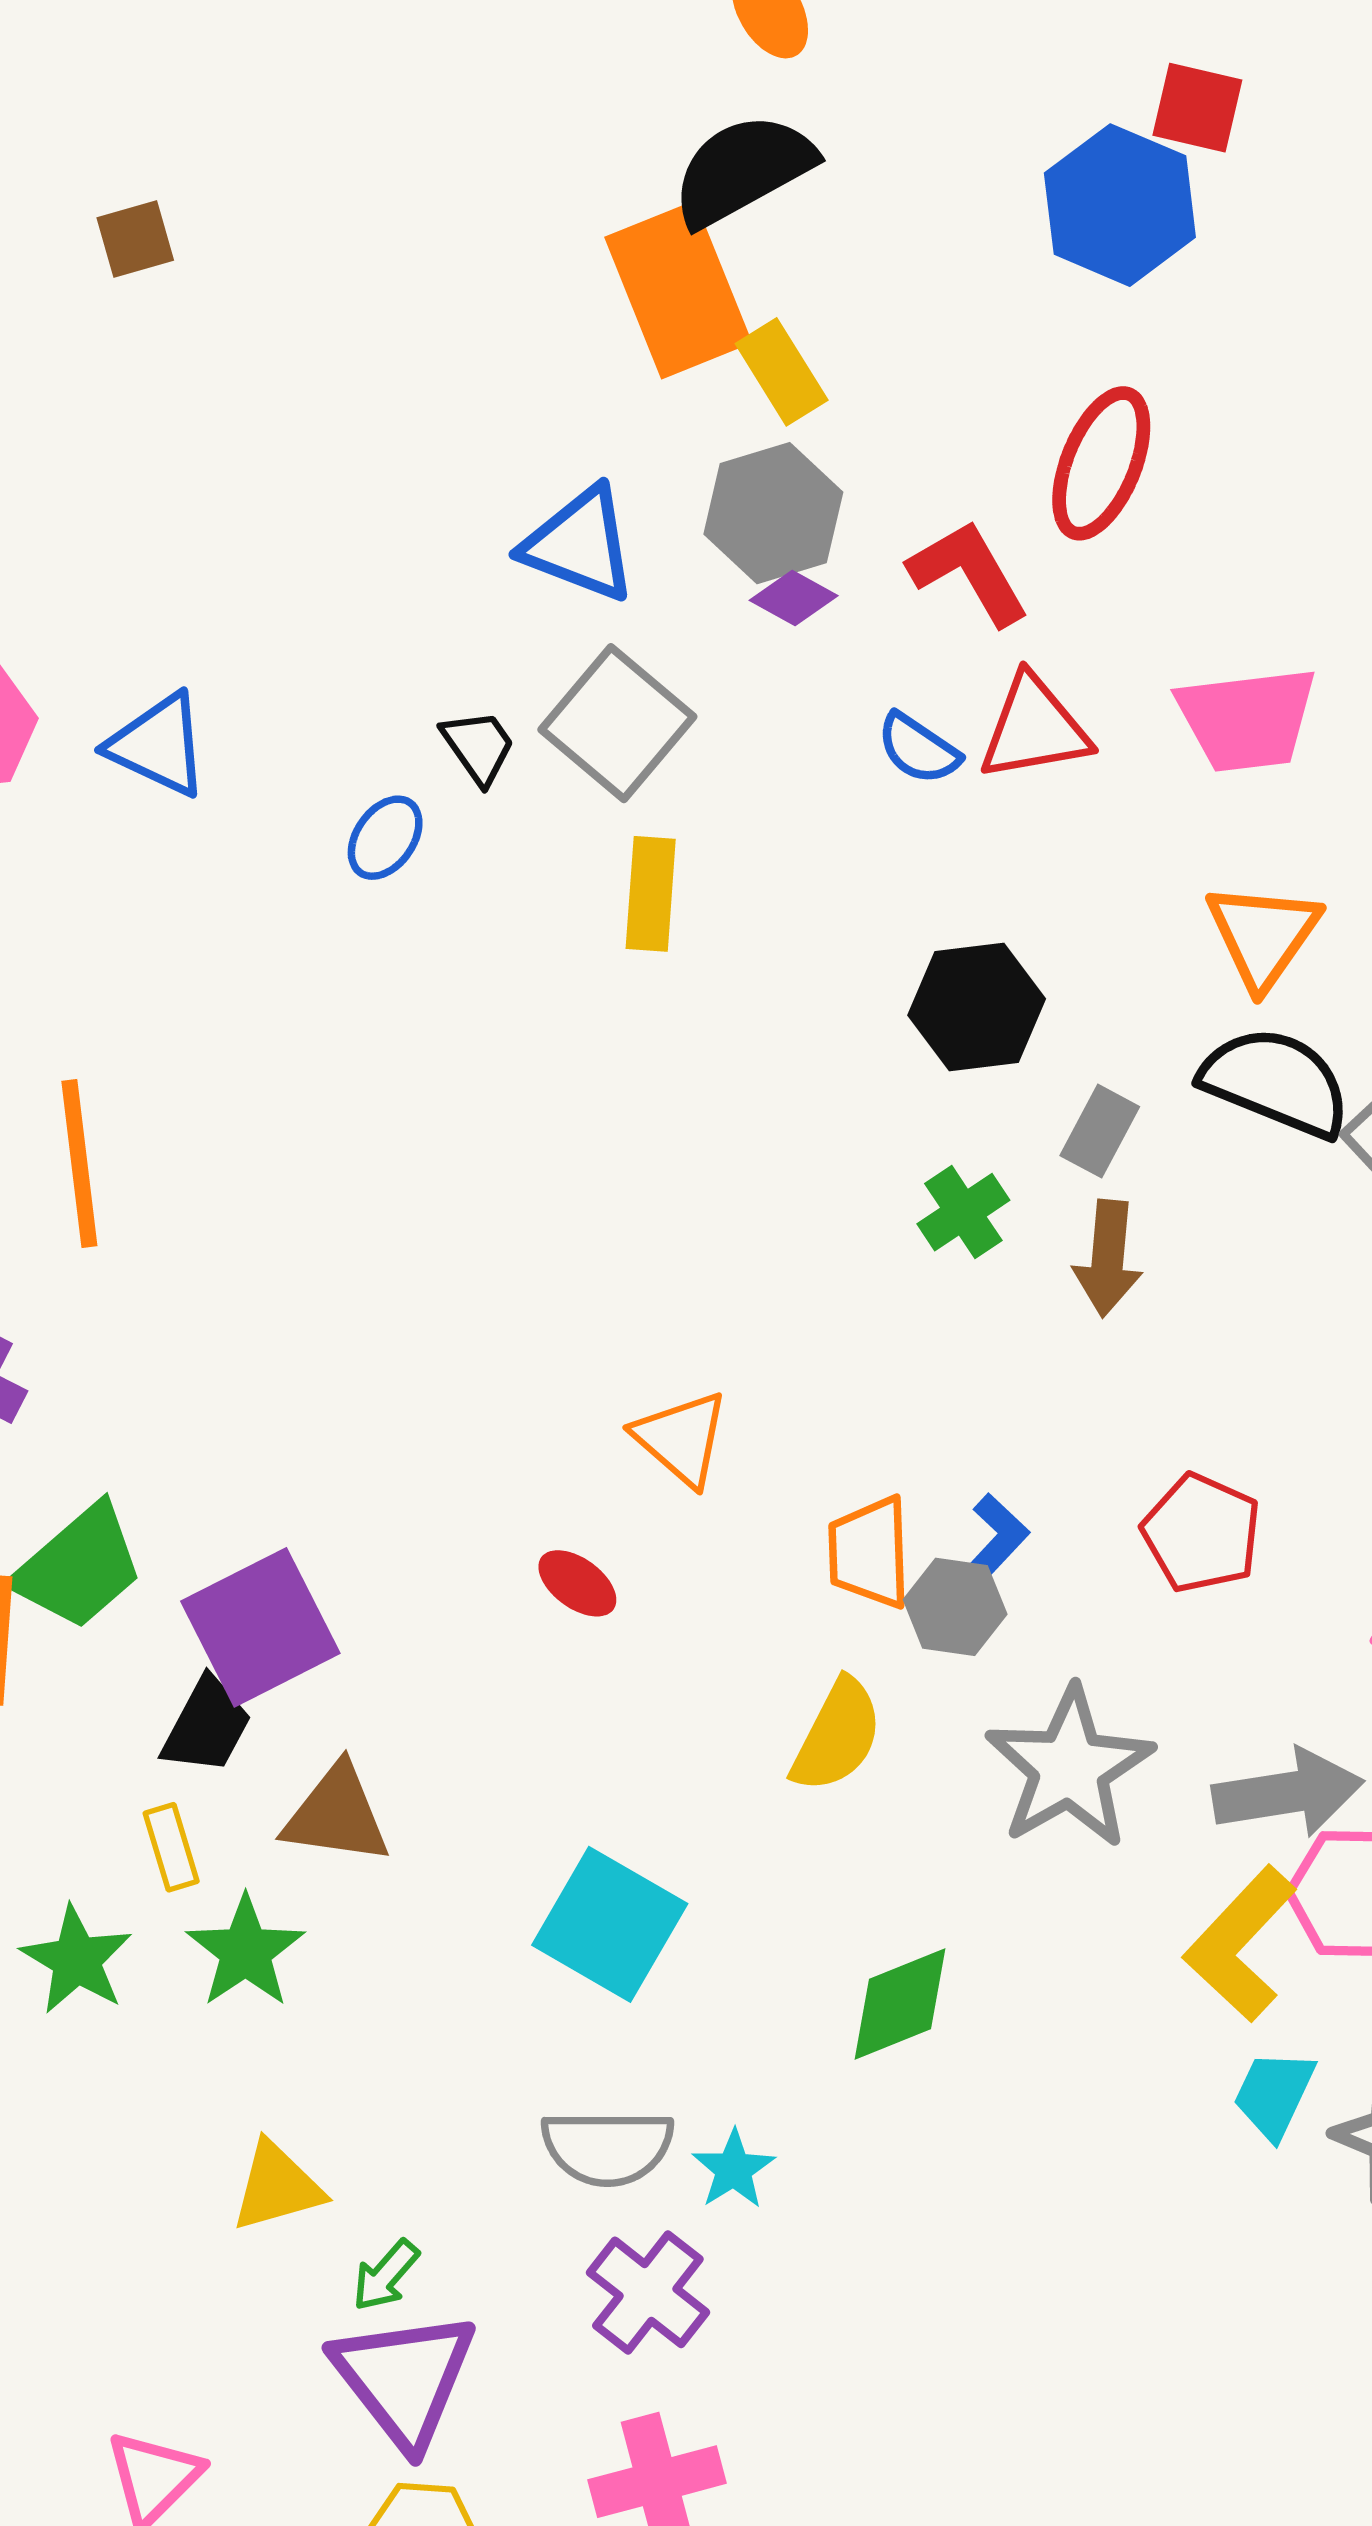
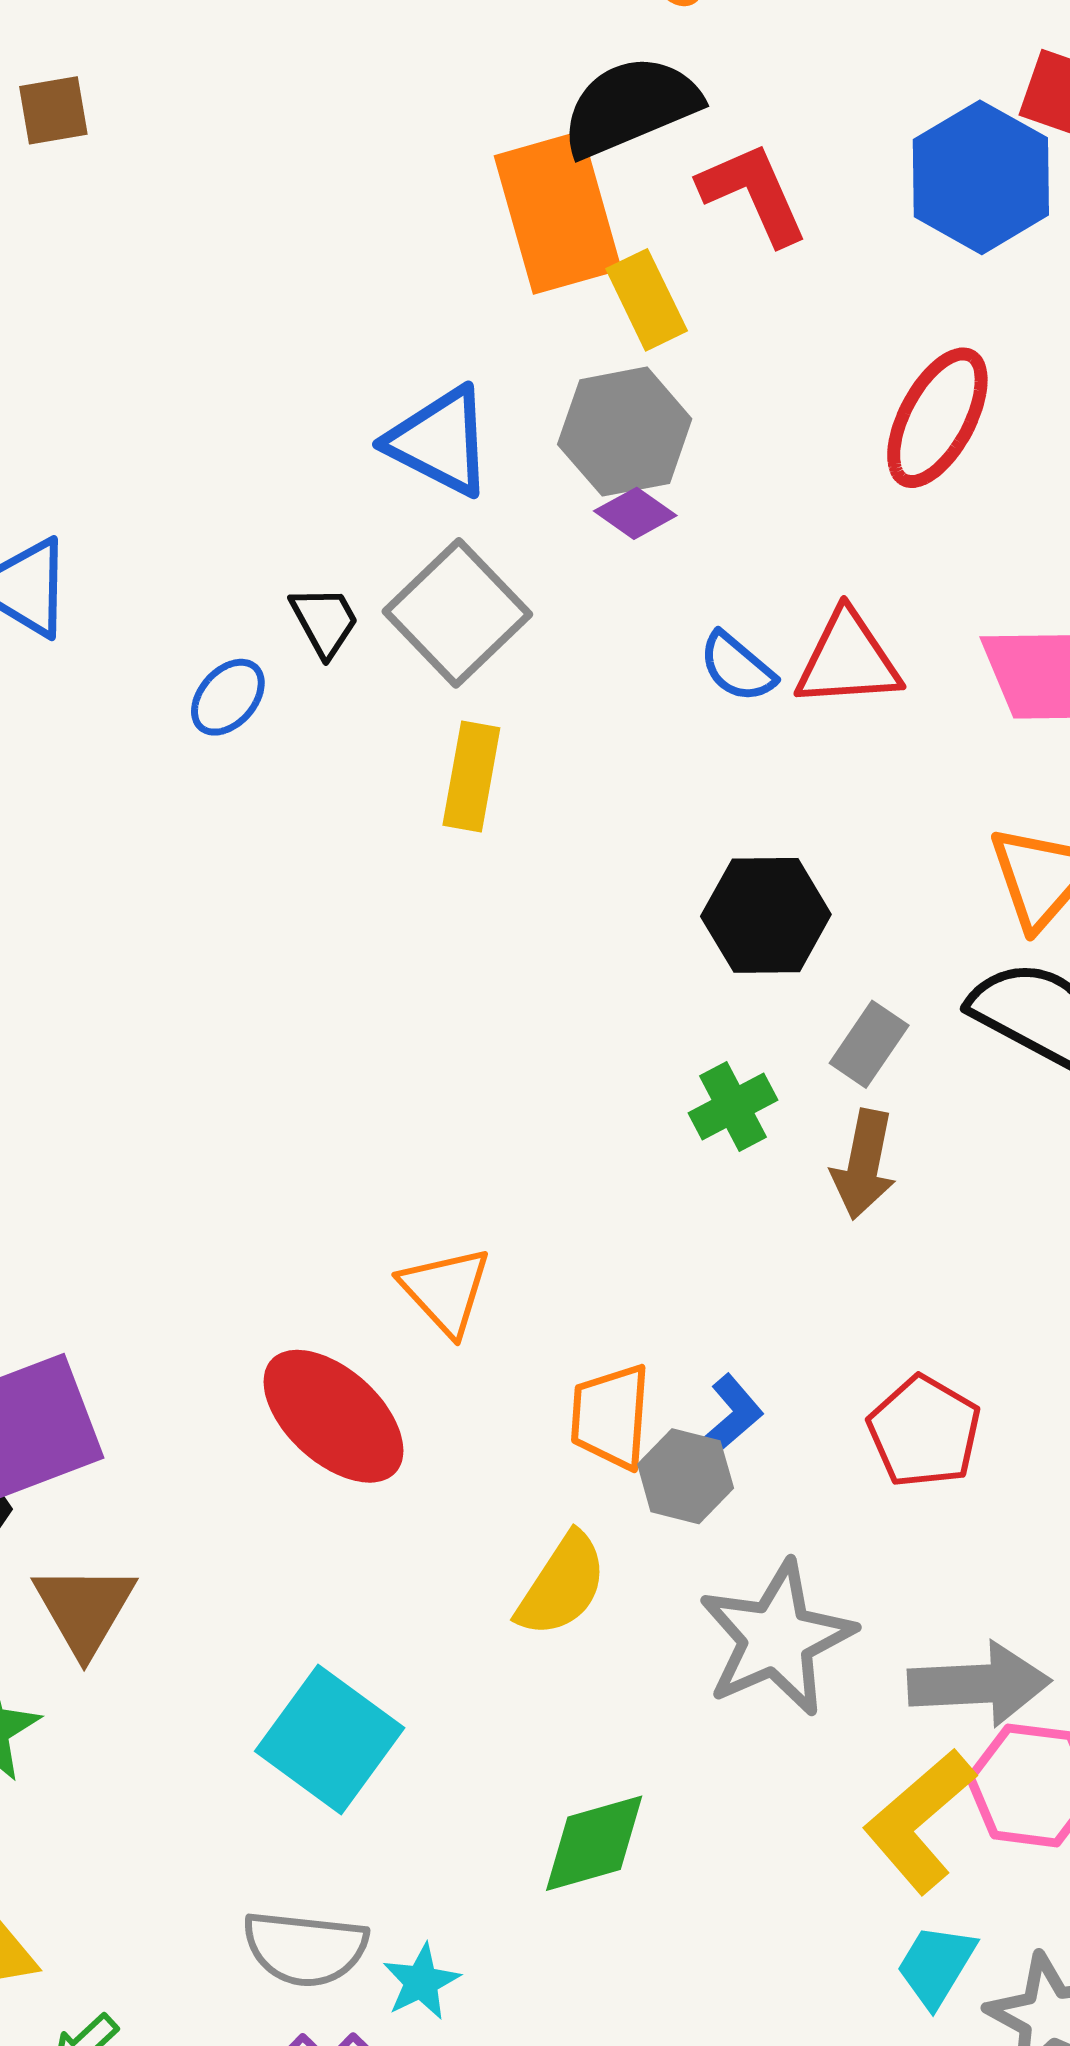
red L-shape: (969, 573) -> (753, 193), moved
red ellipse: (577, 1583) -> (333, 1416), size x2.0
brown triangle: (337, 1815) -> (84, 1609), turned 46

